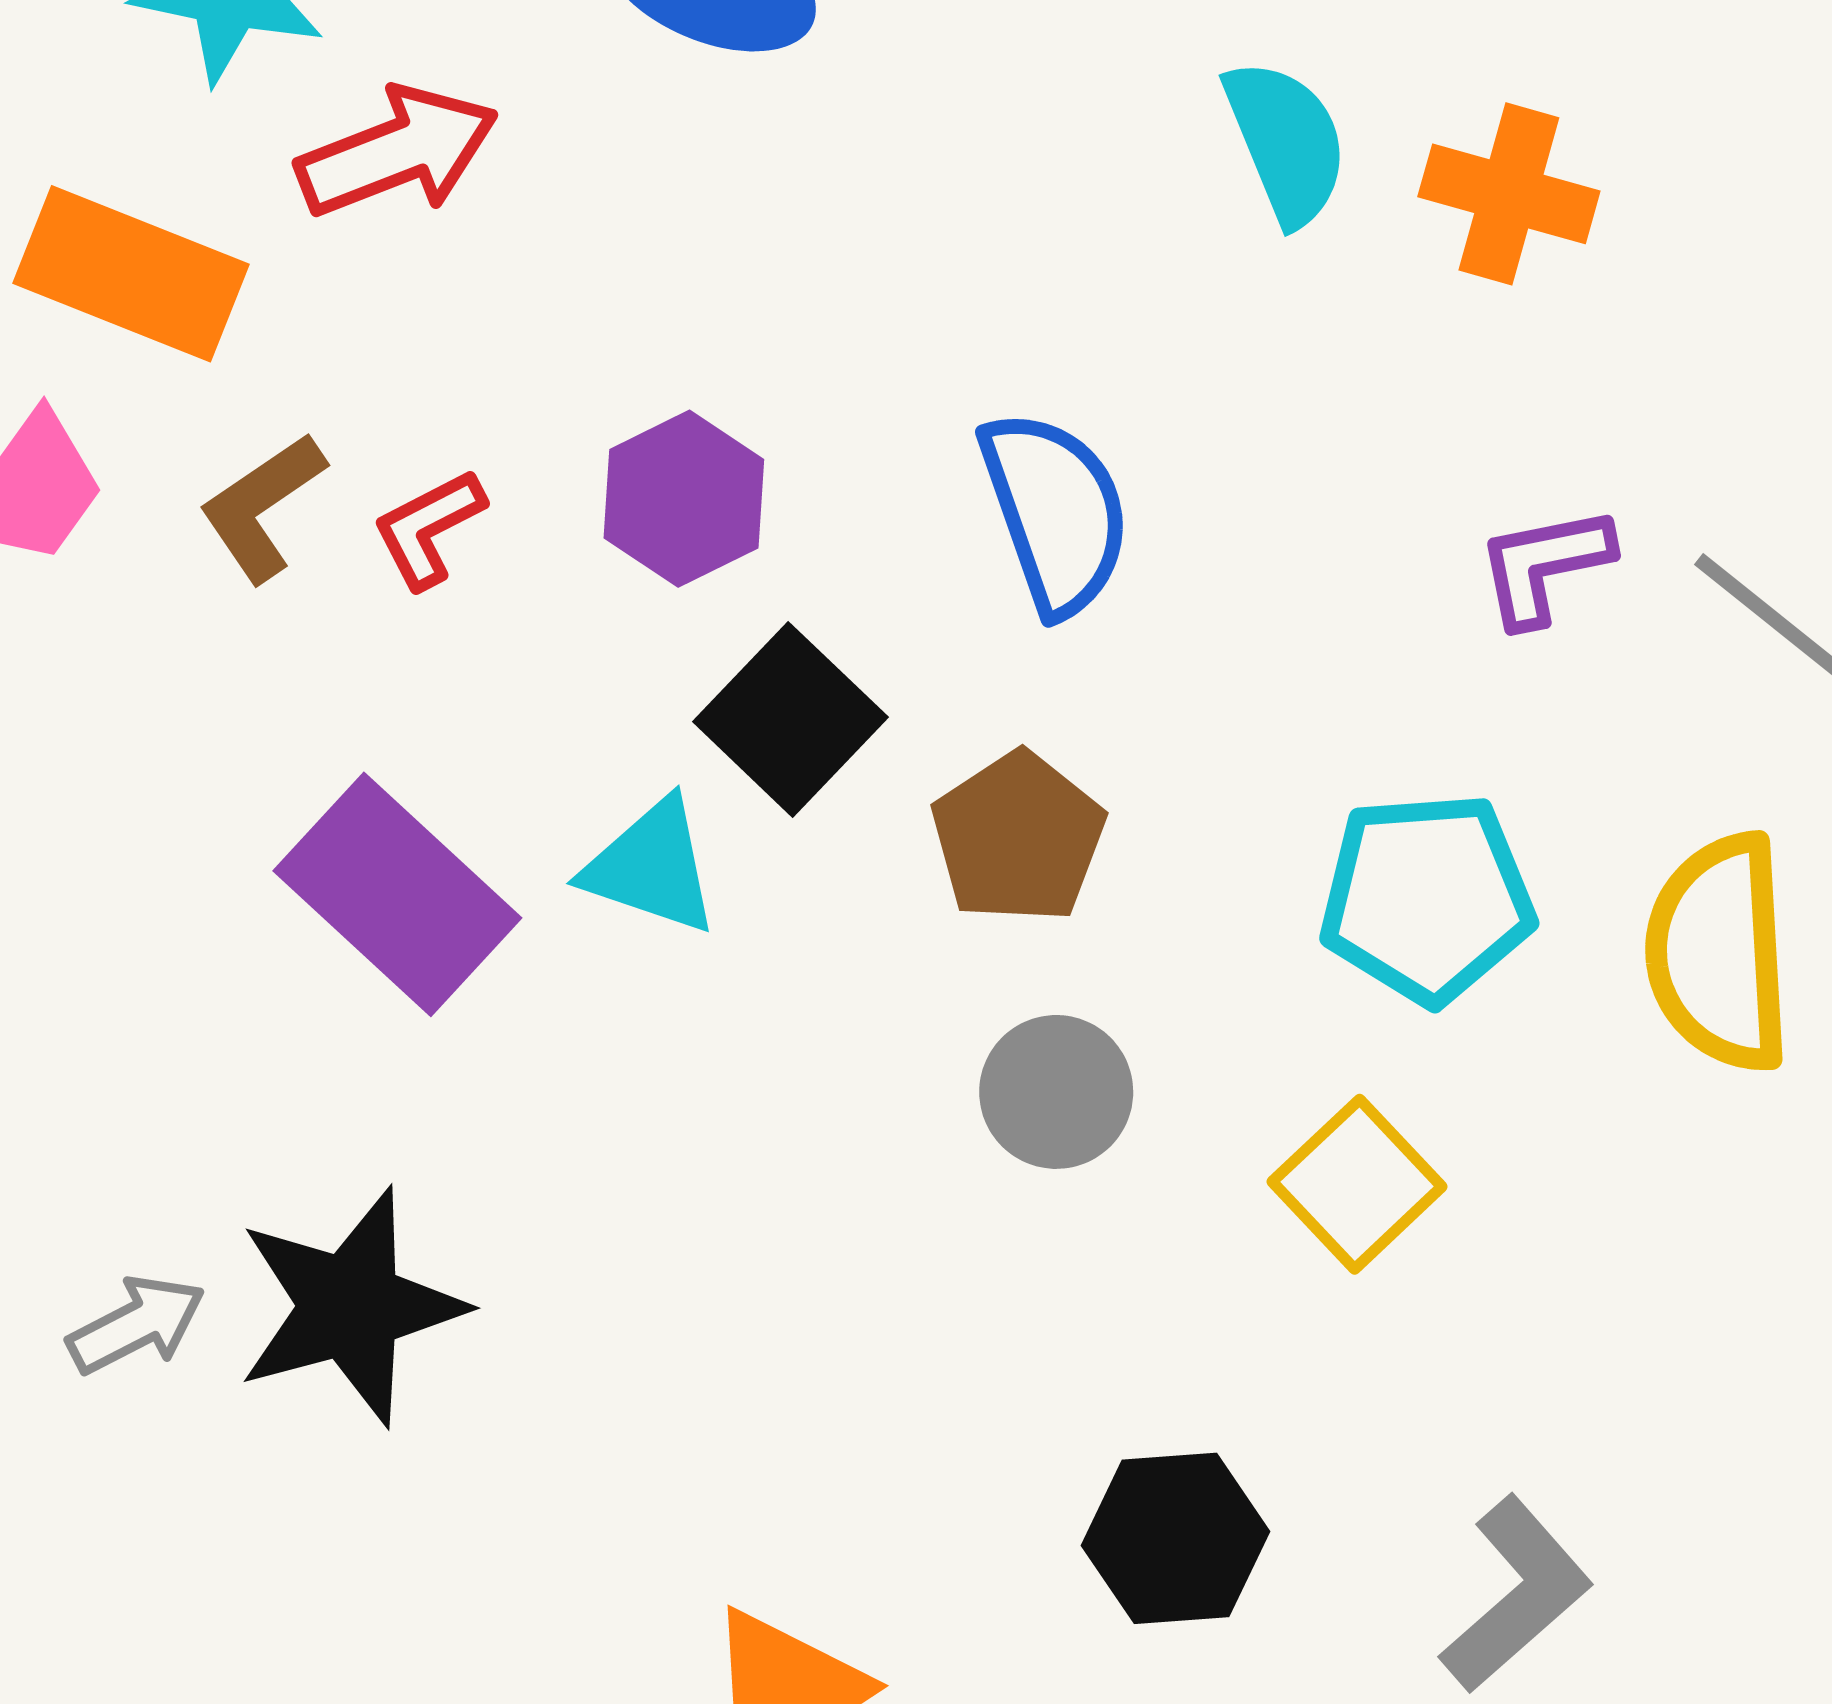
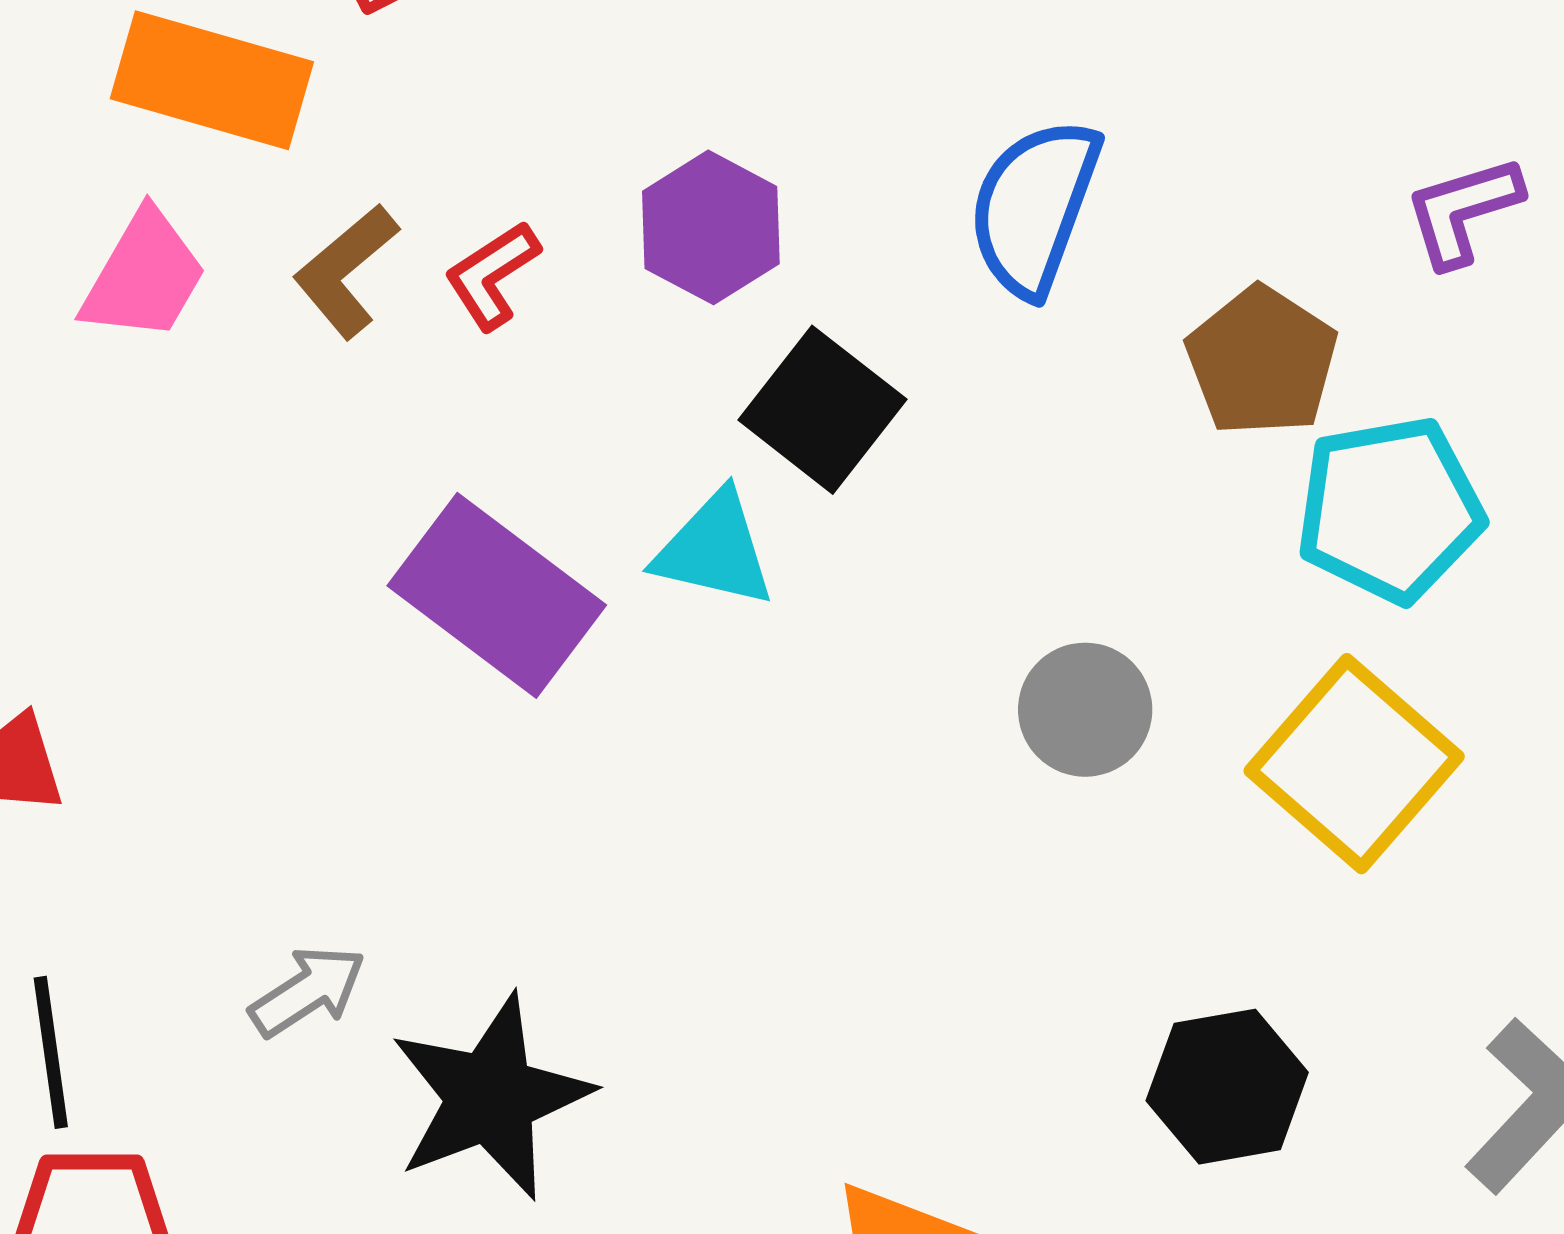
blue semicircle: (1055, 512) -> (1034, 207), turned -135
brown pentagon: (1018, 838) -> (1262, 361), moved
yellow square: (1357, 1184) -> (1354, 764), size x1.4
black star: (350, 1307) -> (491, 1097), moved

